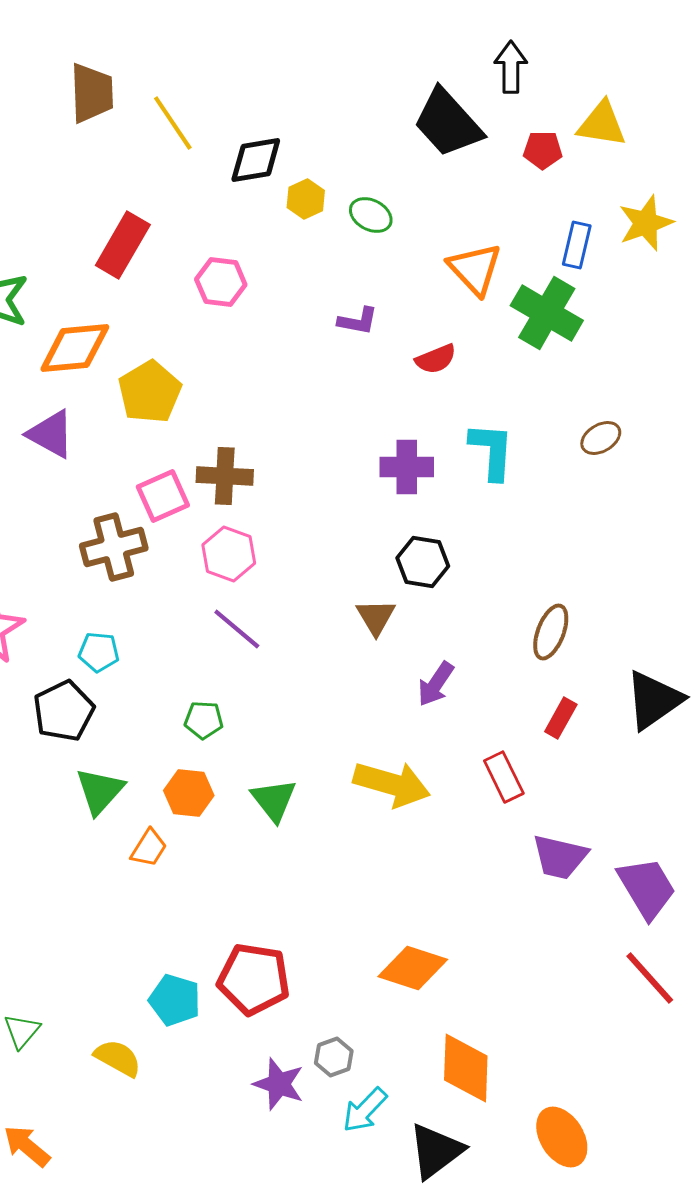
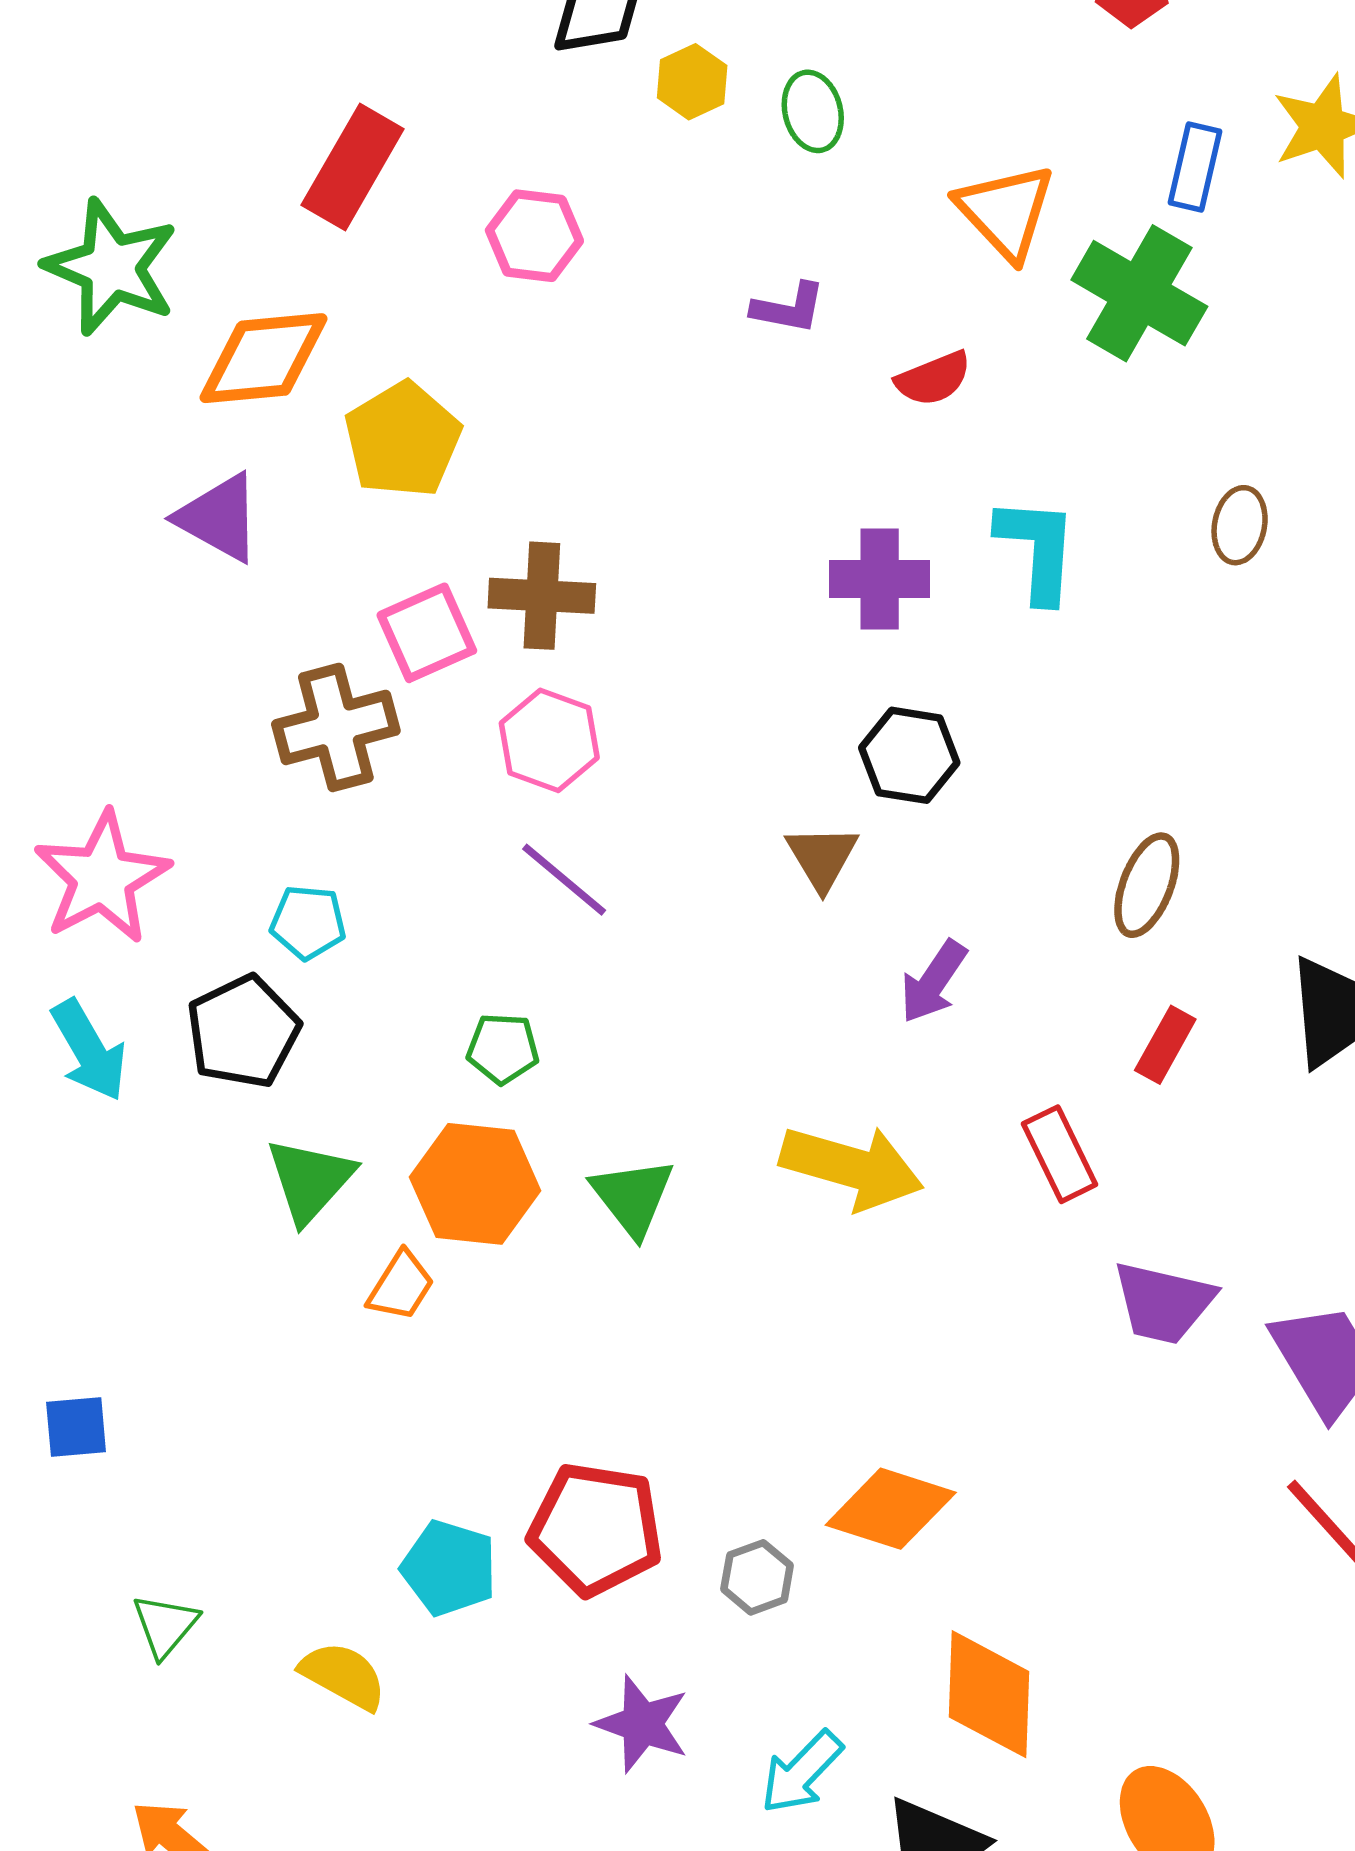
green ellipse: (371, 215) -> (813, 111), turned 48
brown ellipse: (601, 438) -> (1240, 525), turned -48
orange hexagon: (189, 793) -> (475, 1184), size x1.4
gray hexagon: (334, 1057) -> (757, 1577), moved

